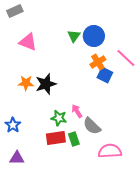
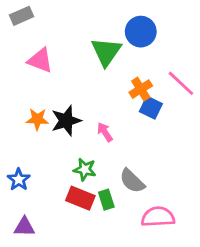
green triangle: (74, 36) -> (106, 52), size x1.6
blue circle: (94, 36) -> (141, 32), moved
pink arrow: (77, 111) -> (105, 132), moved
red rectangle: (56, 138) -> (80, 198), turned 30

